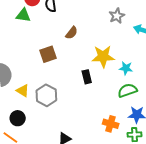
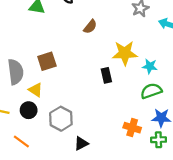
brown square: (48, 54) -> (47, 61), moved
gray hexagon: (46, 95) -> (61, 119), moved
black circle: (18, 118) -> (29, 110), moved

